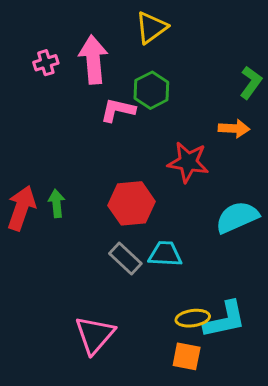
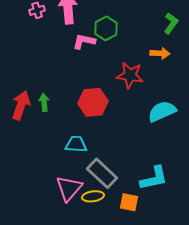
cyan trapezoid: (165, 254) -> (76, 144), moved
gray rectangle: (125, 258) -> (102, 173), moved, size x1.4
yellow ellipse: (193, 318) -> (93, 196), moved

